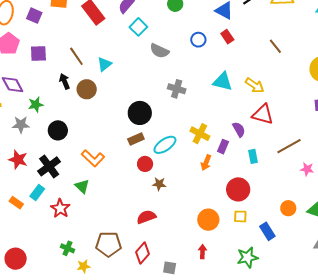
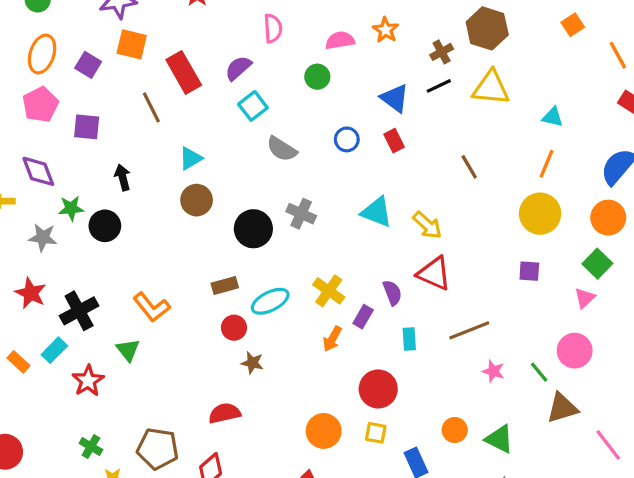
brown line: (76, 56) -> (151, 107), moved
brown circle: (87, 89) -> (197, 200), moved
black circle: (140, 113) -> (253, 229), moved
black circle: (58, 130) -> (105, 226), moved

